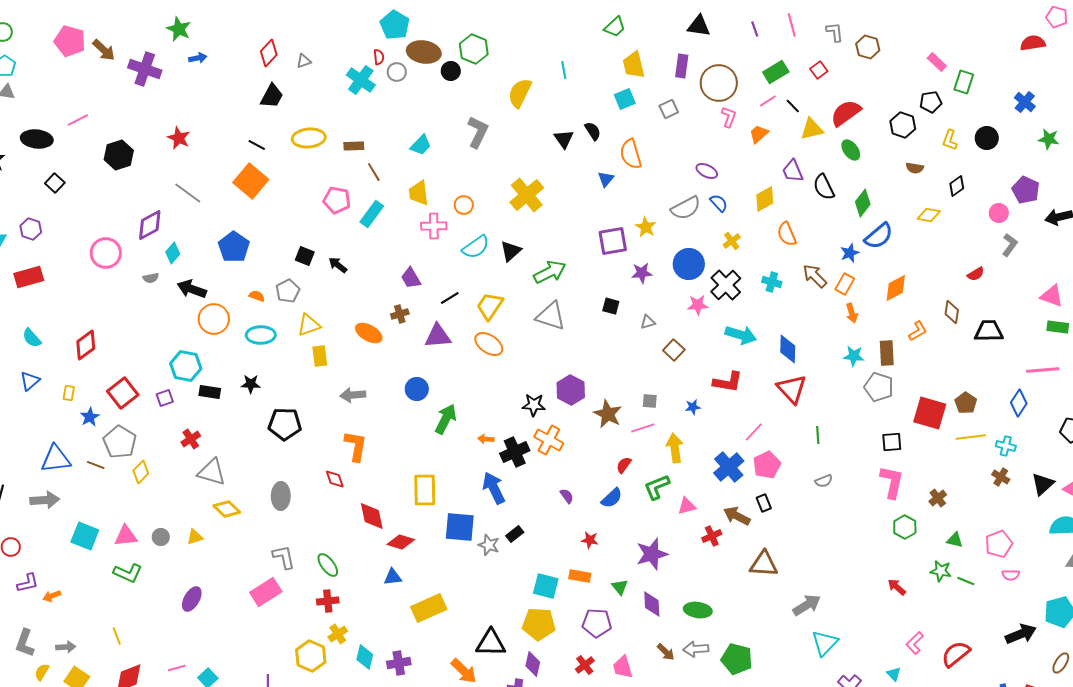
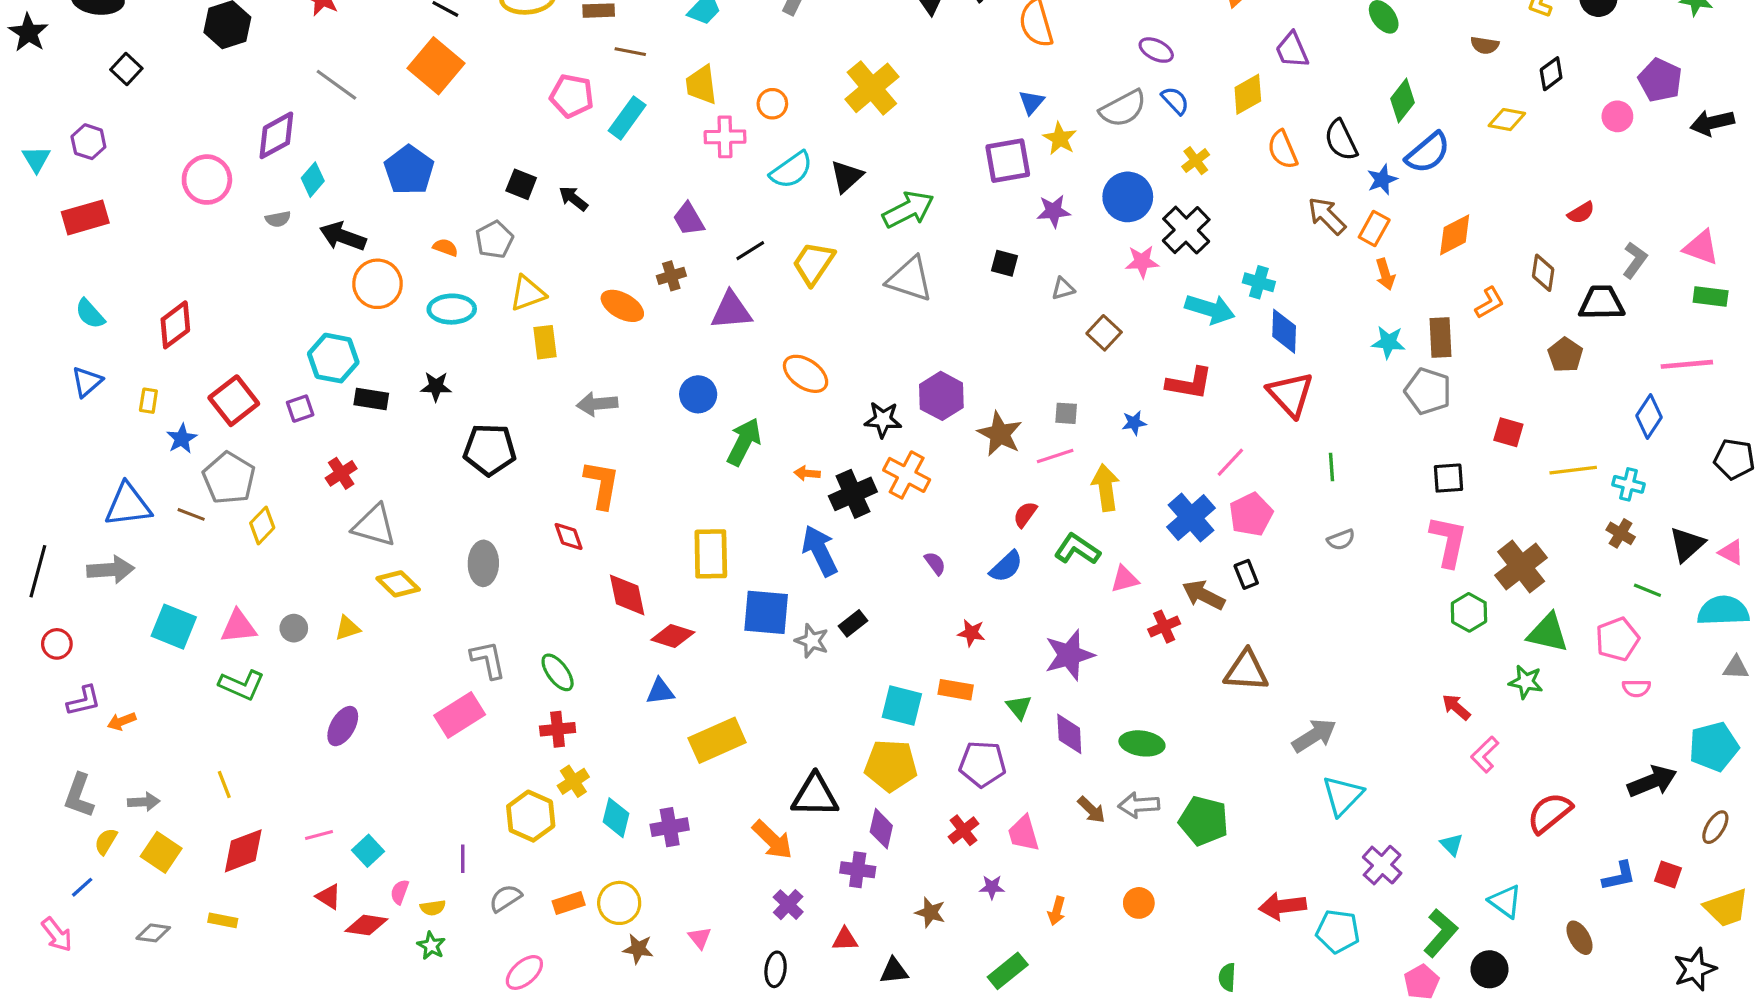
brown line: (374, 172) -> (630, 52), turned -48
blue triangle: (606, 179) -> (1031, 102), moved
black semicircle: (824, 187) -> (1341, 140), moved
gray L-shape: (1010, 245) -> (1635, 260), moved
cyan cross: (772, 282) -> (1259, 282), moved
orange ellipse: (489, 344) -> (806, 374), moved
brown pentagon: (966, 403) -> (1565, 355), moved
red square: (930, 413) -> (1508, 432), size x0.6
green L-shape: (657, 487) -> (1077, 549), turned 56
brown cross: (938, 498) -> (1521, 567), size x1.8
green triangle: (955, 540) -> (1548, 633), size x1.6
green line: (966, 581) -> (1647, 590), moved
pink L-shape: (915, 643) -> (1485, 754), moved

